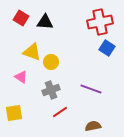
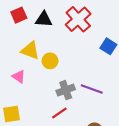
red square: (21, 18) -> (19, 15), turned 35
red cross: (100, 22) -> (78, 19), moved, turned -30
gray cross: (51, 90) -> (66, 90), moved

